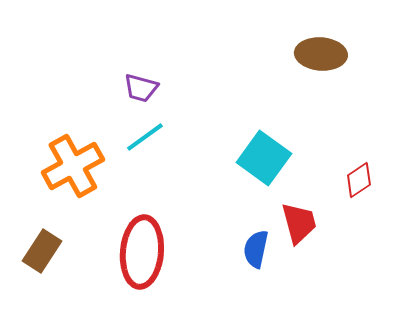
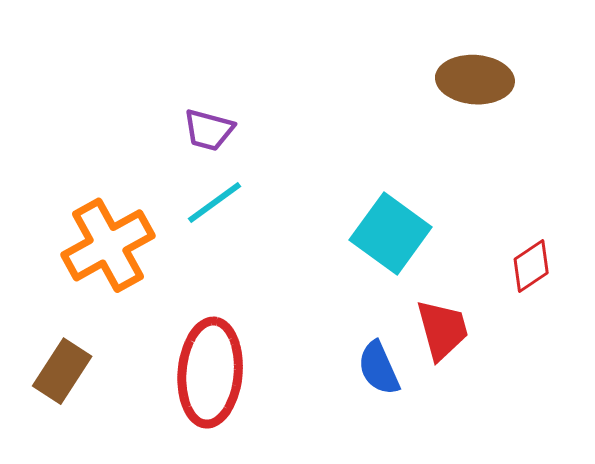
blue semicircle: (256, 249) -> (379, 368), turned -36

